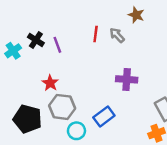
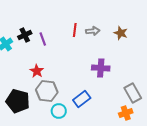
brown star: (136, 15) -> (121, 33), moved
gray arrow: (117, 35) -> (93, 31), turned 128
black cross: (36, 40) -> (25, 35), turned 32

